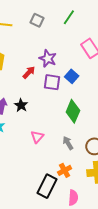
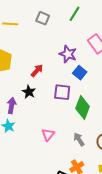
purple star: (48, 58) -> (68, 54), moved
purple square: (52, 82) -> (62, 92), moved
black star: (21, 105) -> (29, 92), moved

